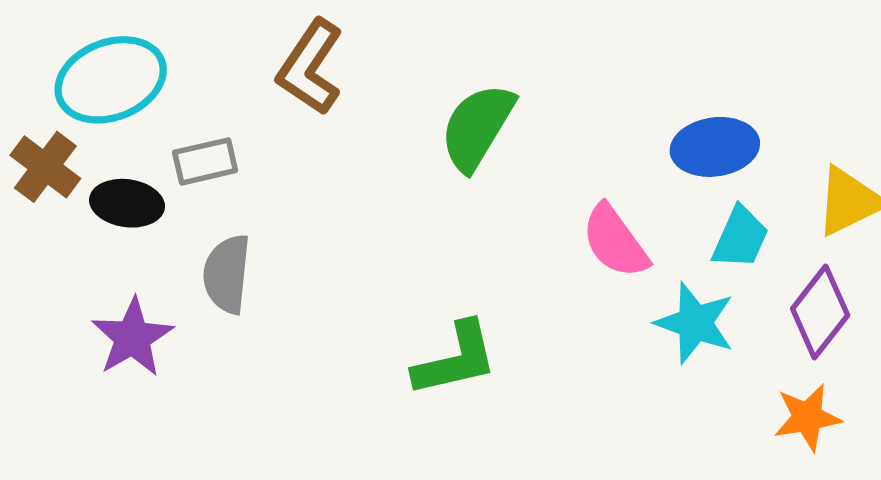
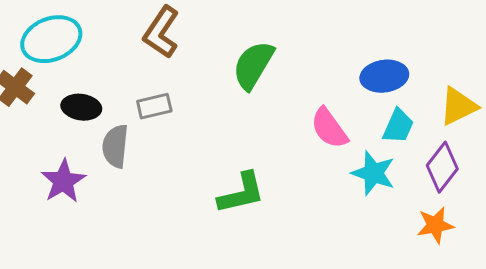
gray rectangle: (205, 161) -> (154, 106), moved
black ellipse: (127, 203) -> (81, 107), moved

